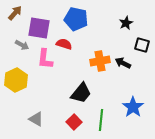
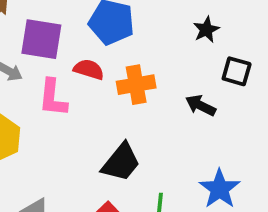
orange cross: (100, 61) -> (136, 85), moved

